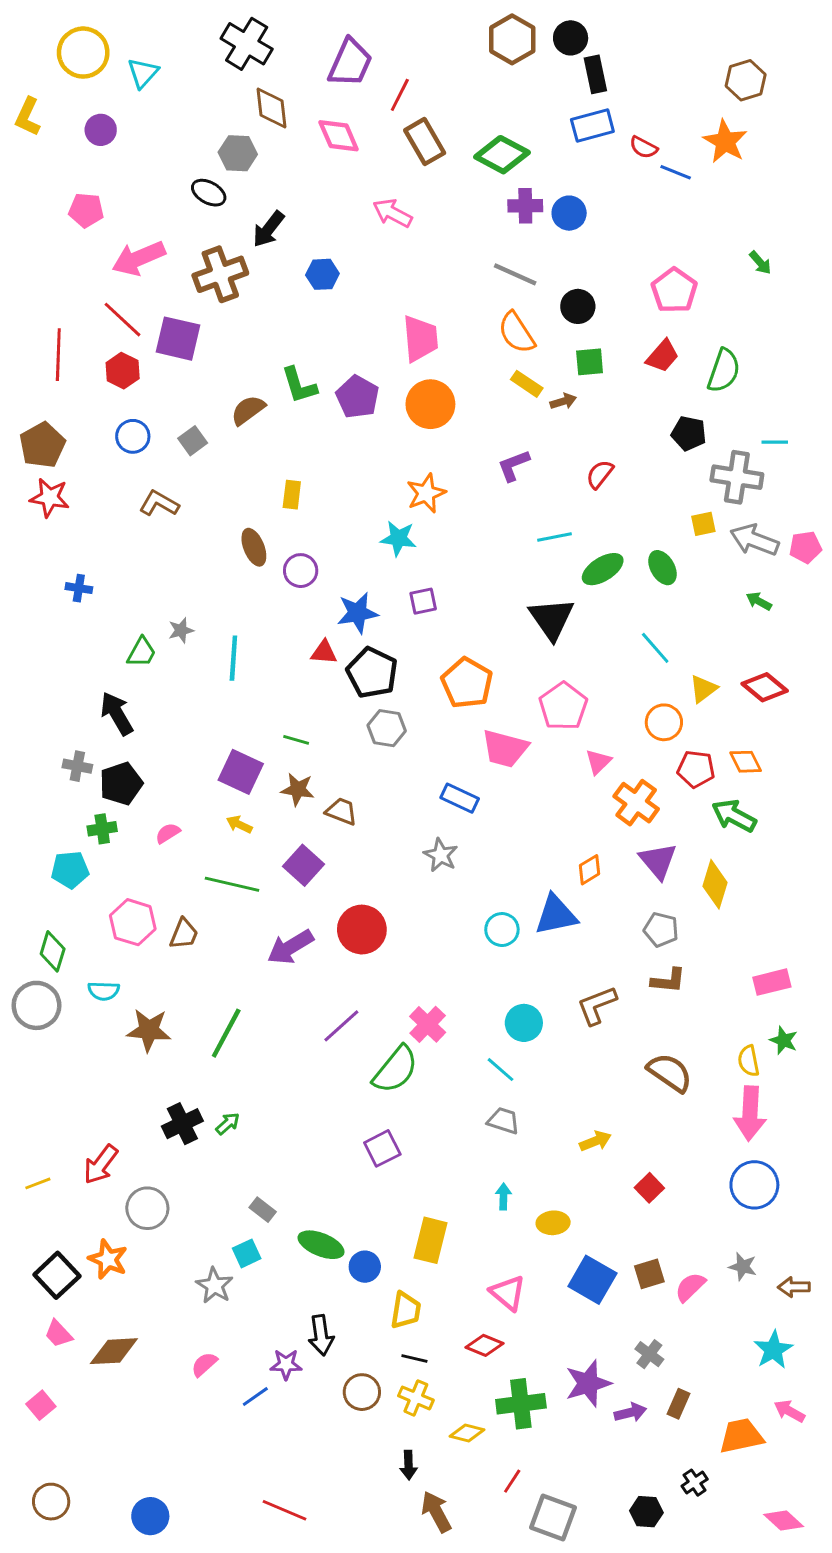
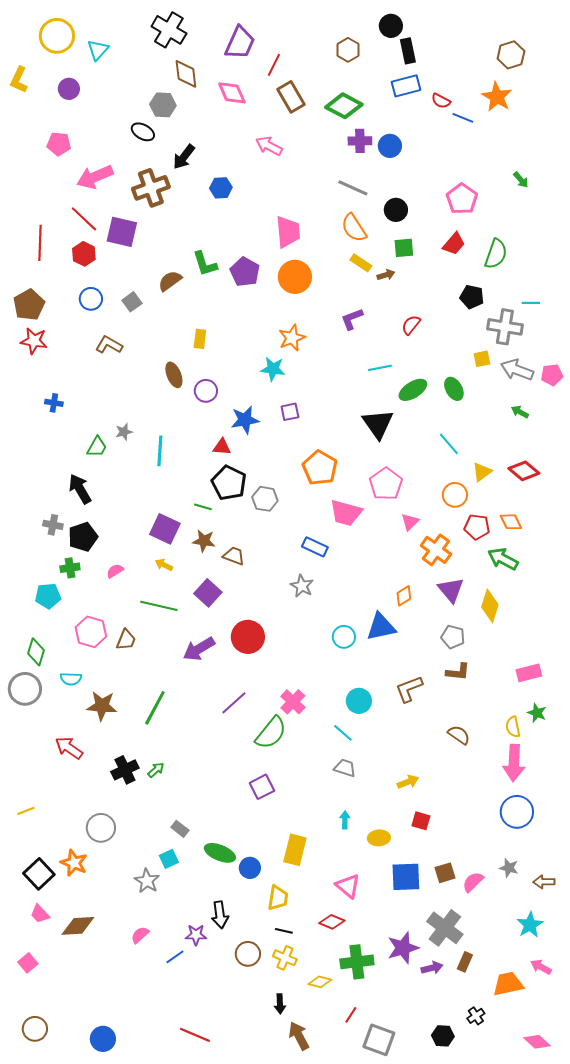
brown hexagon: (512, 39) -> (348, 50), moved, size x0.7
black pentagon: (372, 673) -> (229, 483), moved
brown semicircle: (670, 1073) -> (459, 735), size x0.7
red arrow: (101, 1164) -> (69, 748), moved, turned 88
red square: (649, 1188) -> (421, 821), moved, turned -30
blue square: (592, 1280) -> (406, 877), turned -32
gray cross: (649, 1354) -> (445, 928), size x1.8

